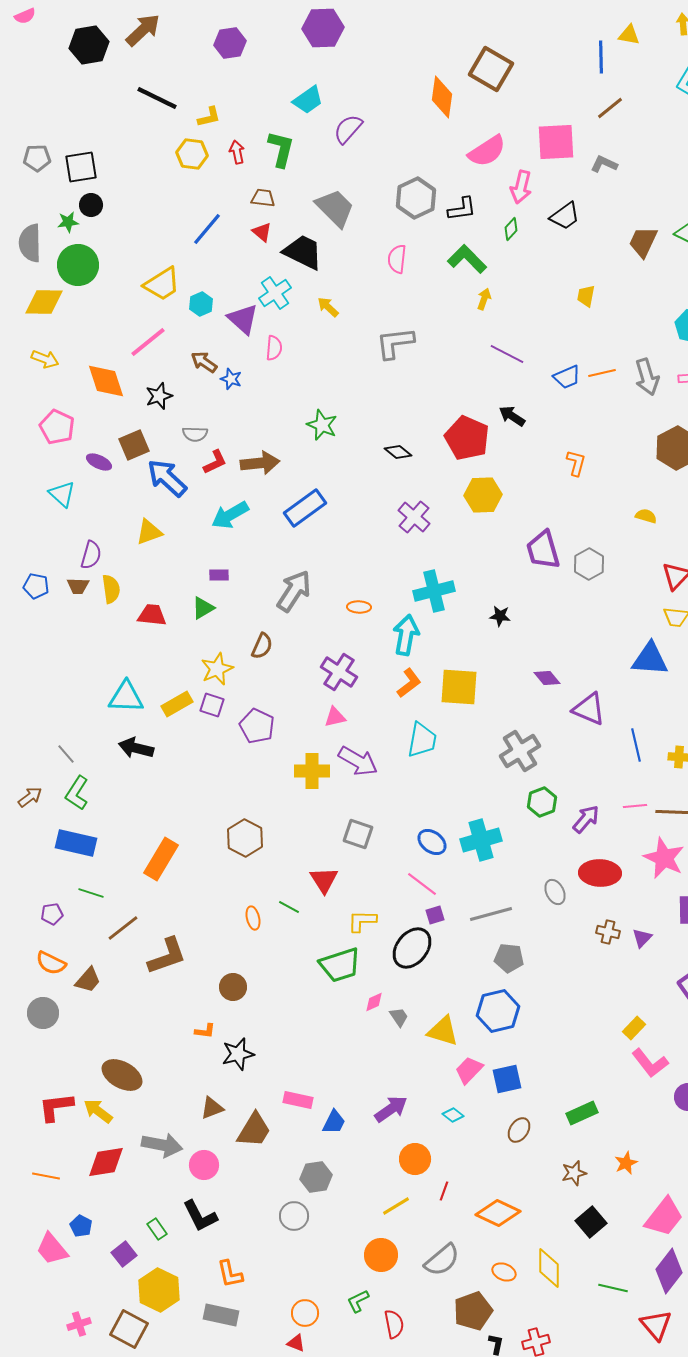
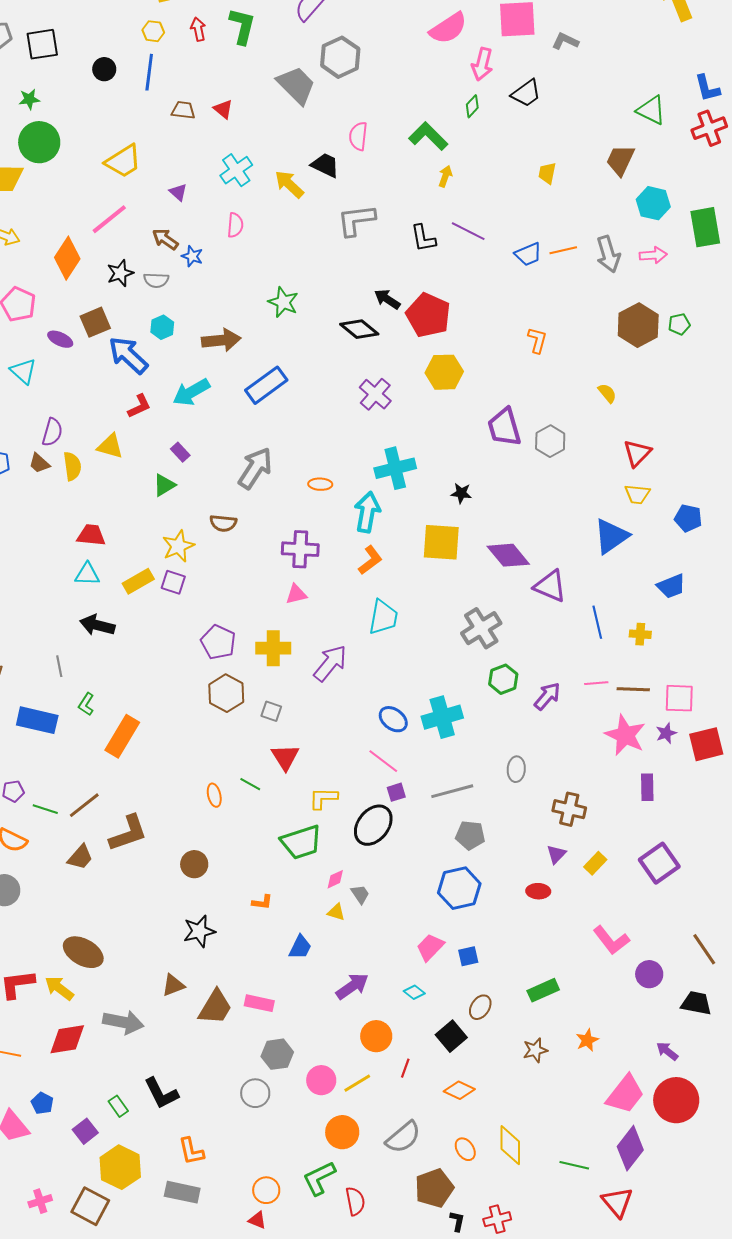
yellow hexagon: (192, 154) -> (153, 31), size x0.7
brown trapezoid: (263, 198) -> (183, 110), moved
gray hexagon: (416, 198) -> (340, 57), moved
black circle: (91, 205) -> (104, 69), moved
black L-shape: (462, 209) -> (423, 238), moved, turned 88
blue line: (207, 229) -> (149, 72), moved, turned -33
brown trapezoid: (643, 242) -> (620, 160), moved
black trapezoid: (303, 252) -> (325, 165), moved, size x0.7
cyan hexagon: (201, 304) -> (162, 327), moved
yellow arrow: (328, 307) -> (289, 184), size x1.4
purple triangle: (243, 319) -> (178, 192), moved, size x0.6
orange diamond: (106, 381) -> (67, 258), turned 51
black arrow: (512, 416) -> (387, 299), moved
gray semicircle: (195, 434) -> (156, 280), moved
black diamond: (398, 452) -> (359, 329), size x1.4
red L-shape: (215, 462) -> (139, 406), moved
yellow semicircle: (646, 516) -> (607, 393), turned 35
yellow triangle: (149, 532) -> (110, 446), moved, turned 36
purple rectangle: (219, 575) -> (180, 452), turned 48
brown trapezoid: (78, 586) -> (39, 463), turned 40
red trapezoid: (152, 615) -> (91, 535), moved
brown semicircle: (262, 646) -> (223, 523), turned 72
blue triangle: (650, 659) -> (611, 536), turned -39
purple cross: (339, 672) -> (300, 549), turned -30
purple diamond: (547, 678) -> (508, 555), size x1.6
yellow square: (459, 687) -> (441, 542), moved
cyan triangle: (126, 697) -> (87, 574), size x0.7
purple pentagon: (257, 726) -> (218, 642), moved
gray line: (66, 754) -> (59, 666), moved, turned 30
purple arrow: (358, 761) -> (330, 663), moved, turned -81
green L-shape: (77, 793) -> (86, 704), moved, size x0.7
gray square: (358, 834) -> (271, 711), moved, size x0.7
brown hexagon: (245, 838) -> (226, 693), moved
red ellipse: (600, 873) -> (538, 891), moved, size x0.6
gray ellipse: (555, 892) -> (516, 769), turned 30
green line: (91, 893) -> (45, 809), moved
brown cross: (608, 932) -> (569, 809), size x1.4
purple triangle: (642, 938) -> (556, 854), moved
brown trapezoid: (88, 980) -> (80, 857), moved
yellow rectangle: (634, 1028) -> (595, 863), moved
orange L-shape: (205, 1031) -> (262, 902), moved
yellow triangle: (443, 1031) -> (336, 912), moved, size x0.6
blue square: (507, 1079) -> (468, 956), size x0.7
pink rectangle: (298, 1100) -> (259, 1003), moved
blue trapezoid: (334, 1122) -> (300, 947), moved
pink circle: (204, 1165) -> (321, 1080), moved
orange diamond: (498, 1213) -> (459, 1090), size x0.7
black square: (591, 1222) -> (451, 1036), moved
orange ellipse: (504, 1272) -> (465, 1149), turned 35
green L-shape: (358, 1301) -> (319, 1178), size x1.5

